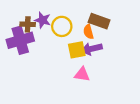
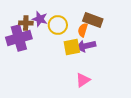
orange semicircle: (88, 32) -> (83, 30), turned 32
pink triangle: (82, 74) -> (83, 80), moved, turned -42

